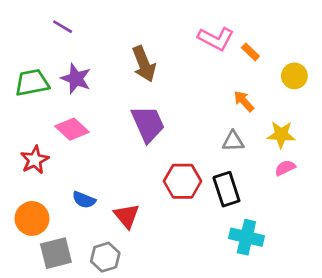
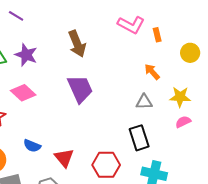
orange rectangle: (250, 52) -> (157, 35), turned 32
red hexagon: (183, 181) -> (106, 165), moved

